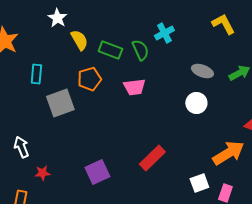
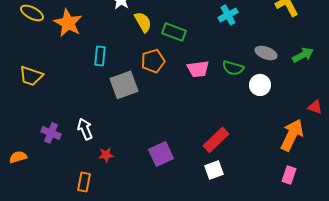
green semicircle: (140, 50) -> (233, 68), moved, turned 130
orange arrow: (228, 153) -> (292, 135), turned -32
white square: (199, 183) -> (214, 170), moved

